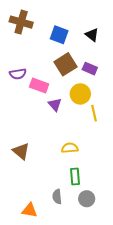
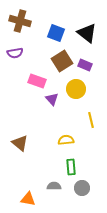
black triangle: (92, 35) -> (87, 33), size x1.5
purple semicircle: (18, 74) -> (15, 53), moved
yellow line: (94, 113) -> (91, 120), moved
gray semicircle: (57, 197) -> (54, 186), turned 96

